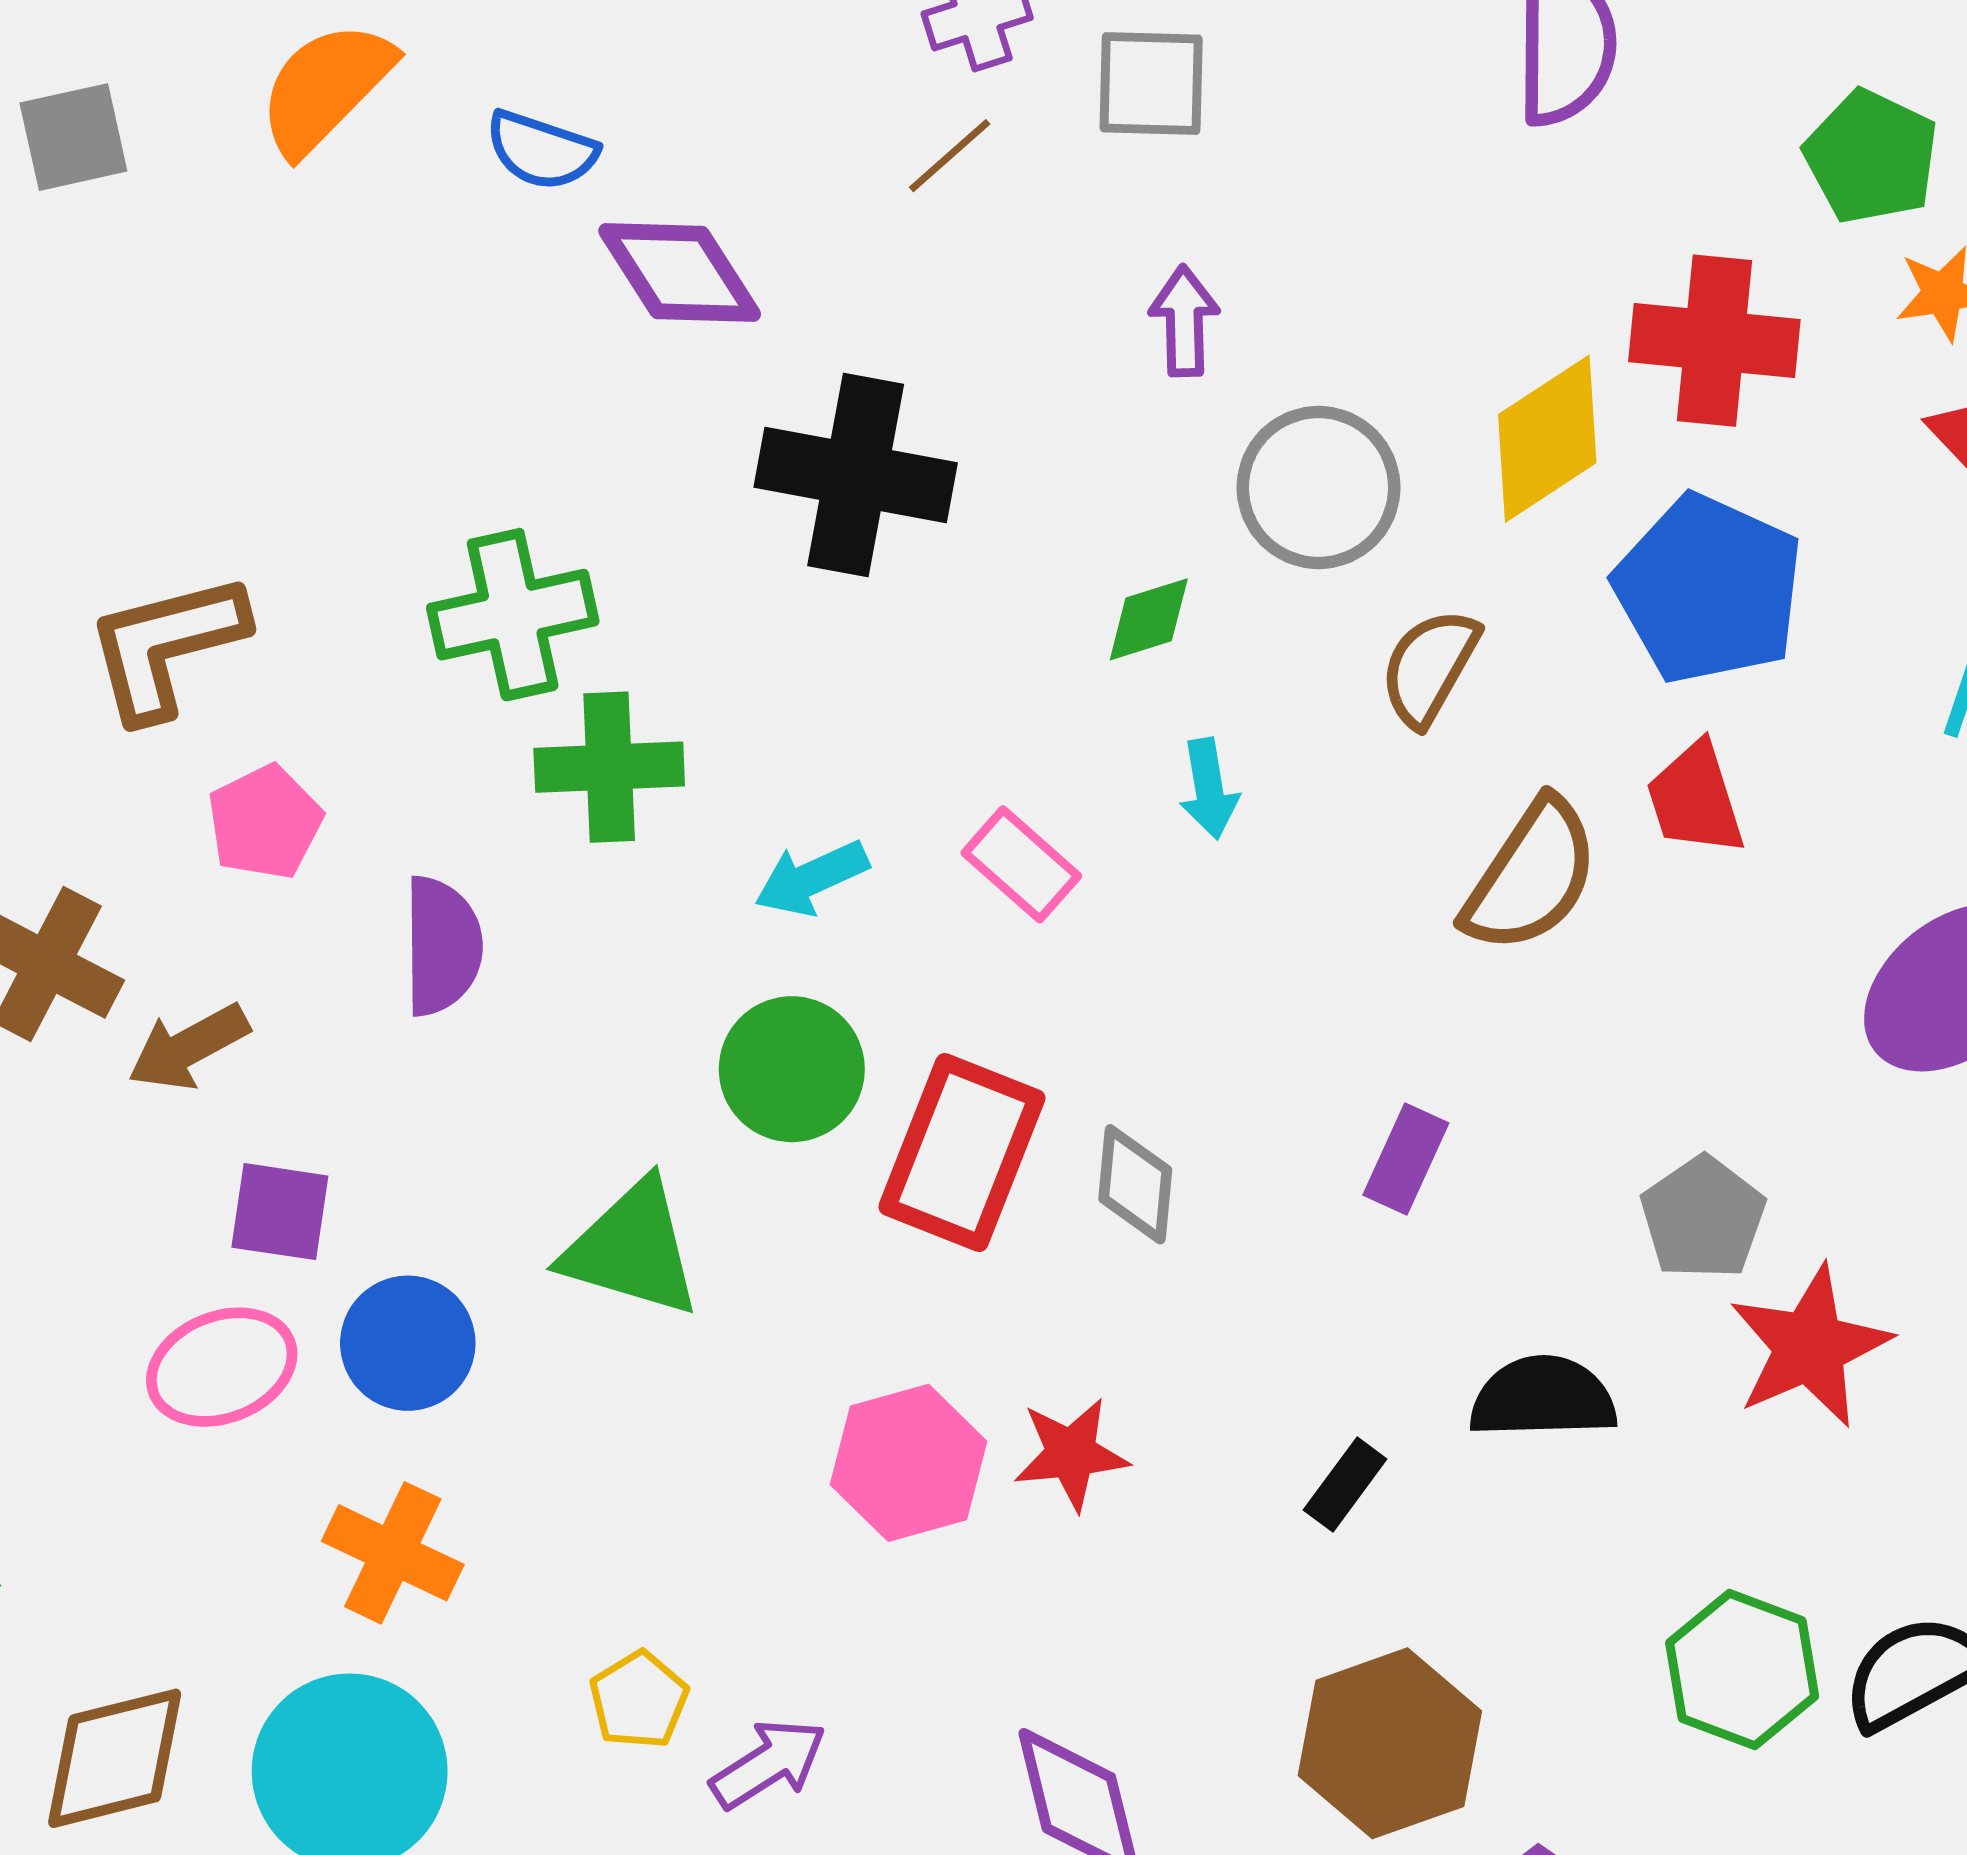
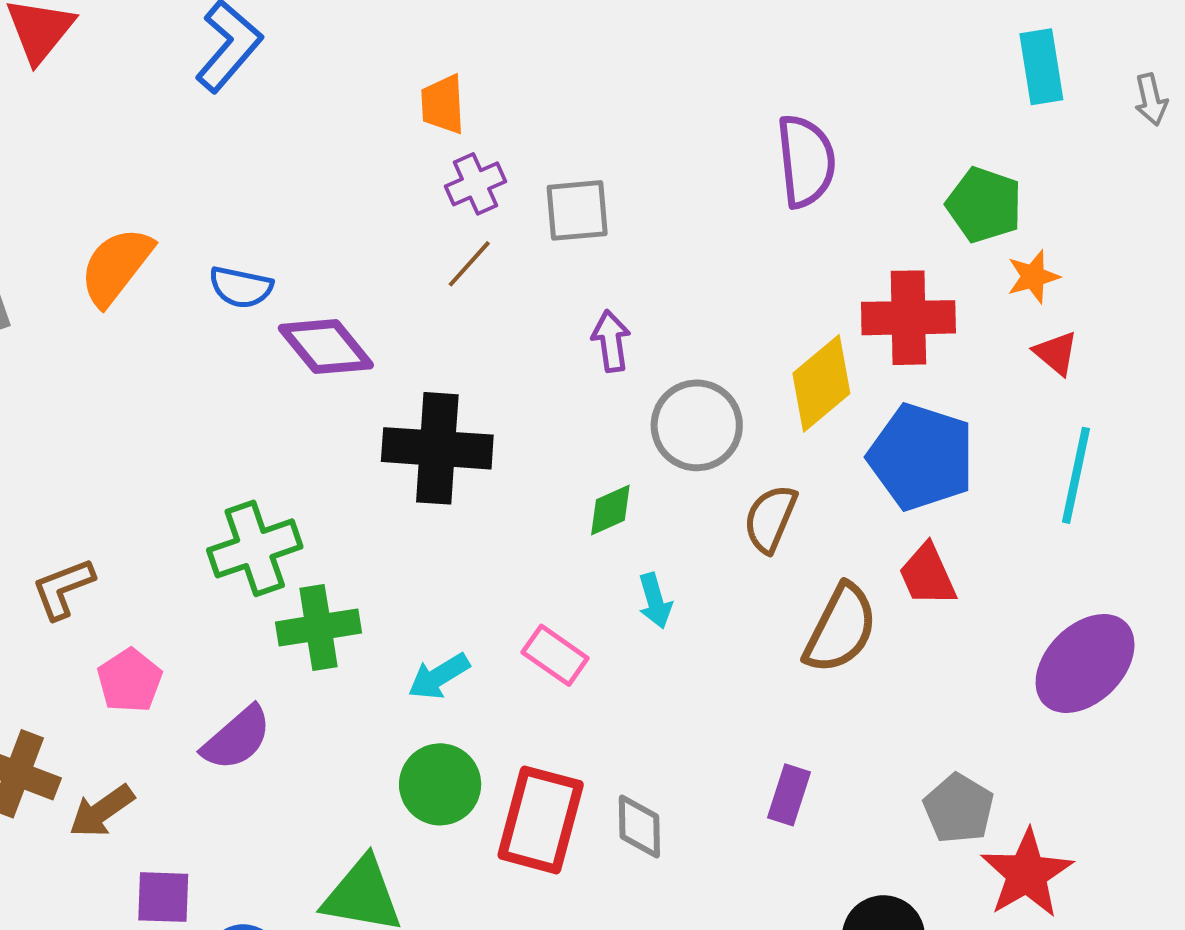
brown L-shape: (166, 646) -> (63, 588), size x0.7
purple semicircle: (442, 946) -> (237, 738), turned 56

